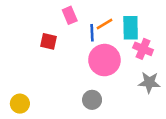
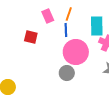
orange line: (104, 24) -> (69, 14), moved, turned -40
gray circle: (92, 100) -> (67, 73), moved

